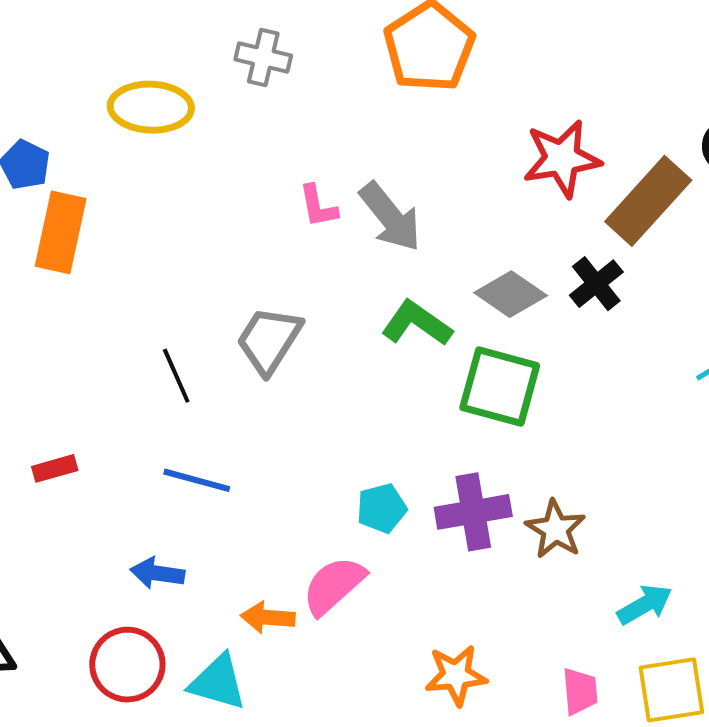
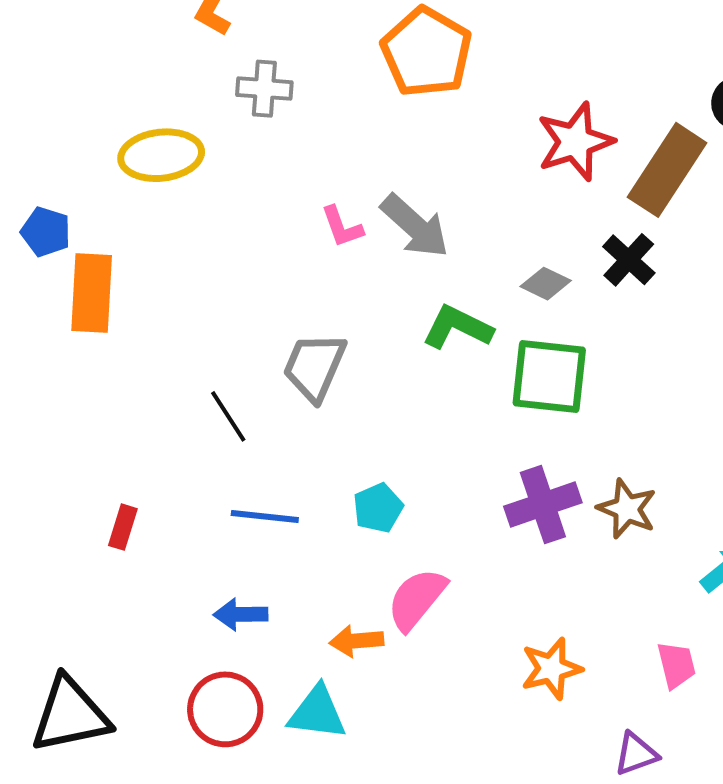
gray diamond: (511, 294) -> (546, 284), size x0.7
red rectangle: (55, 468) -> (123, 527), turned -48
cyan pentagon: (382, 508) -> (378, 508), moved

